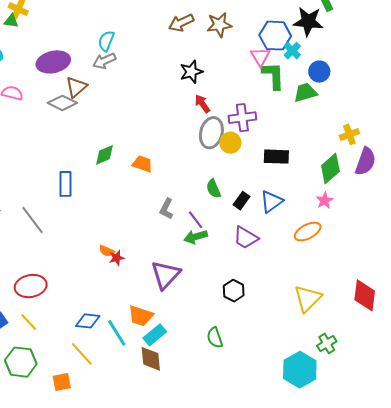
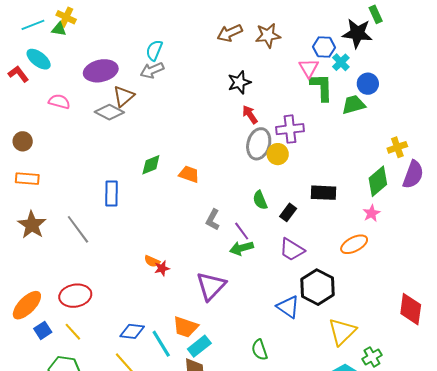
blue hexagon: (275, 36) -> (324, 47), size x0.7
black rectangle: (276, 157) -> (323, 193), moved
blue triangle: (272, 202) -> (288, 307), moved, turned -50
black hexagon: (234, 291) -> (317, 287), moved, size x1.6
yellow triangle: (308, 299) -> (342, 332), moved

